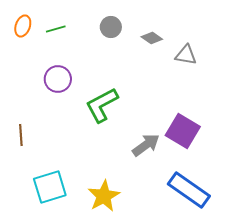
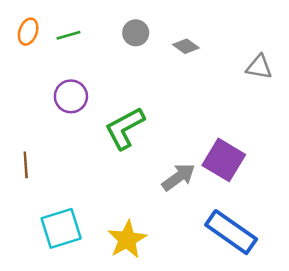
gray triangle: (186, 55) -> (259, 67), moved

